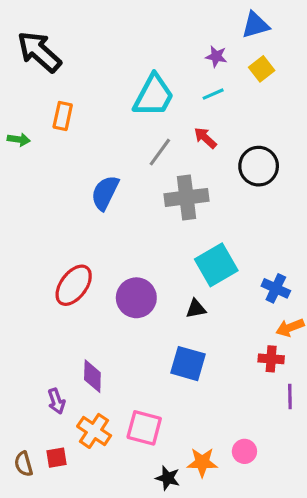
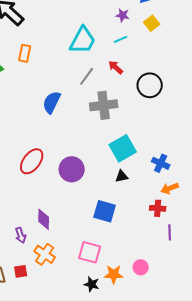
black triangle: (196, 309) -> (122, 176), moved
pink square: (144, 428) -> (90, 252), moved

